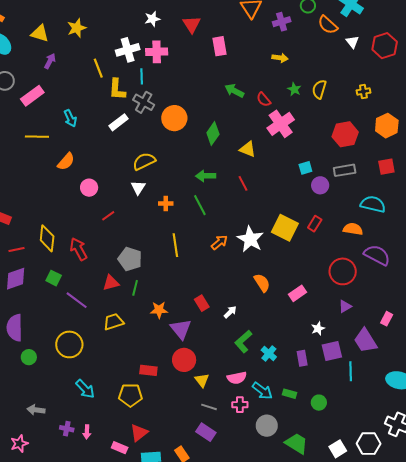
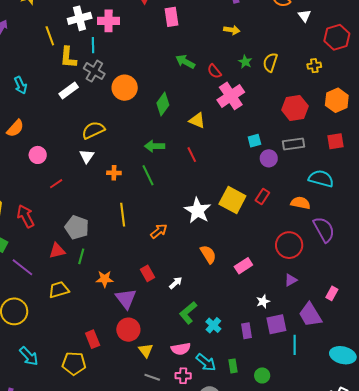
red hexagon: (385, 46) -> (337, 37), moved
orange arrow: (219, 242) -> (159, 231), moved
purple semicircle: (377, 255) -> (324, 230), turned 32
red rectangle: (148, 370) -> (93, 339), turned 60
green rectangle: (289, 394) -> (233, 366), turned 64

